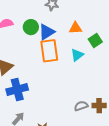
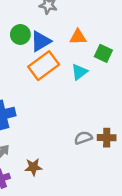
green square: (95, 40) -> (103, 53), turned -32
orange rectangle: (49, 51) -> (44, 66), turned 60

